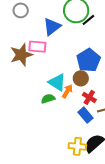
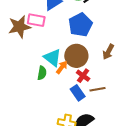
blue pentagon: (89, 60) -> (80, 25), moved
brown circle: (81, 78) -> (76, 56), size x1.5
green semicircle: (48, 99) -> (42, 73), turned 112

